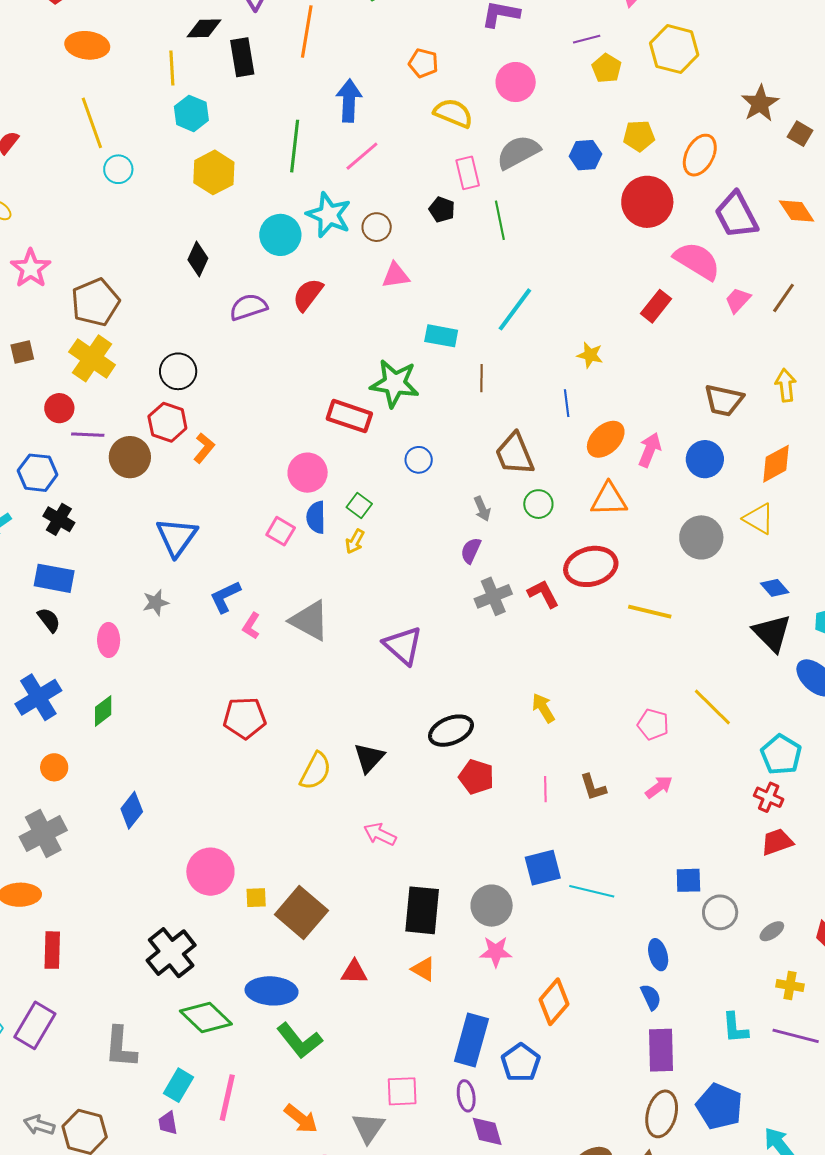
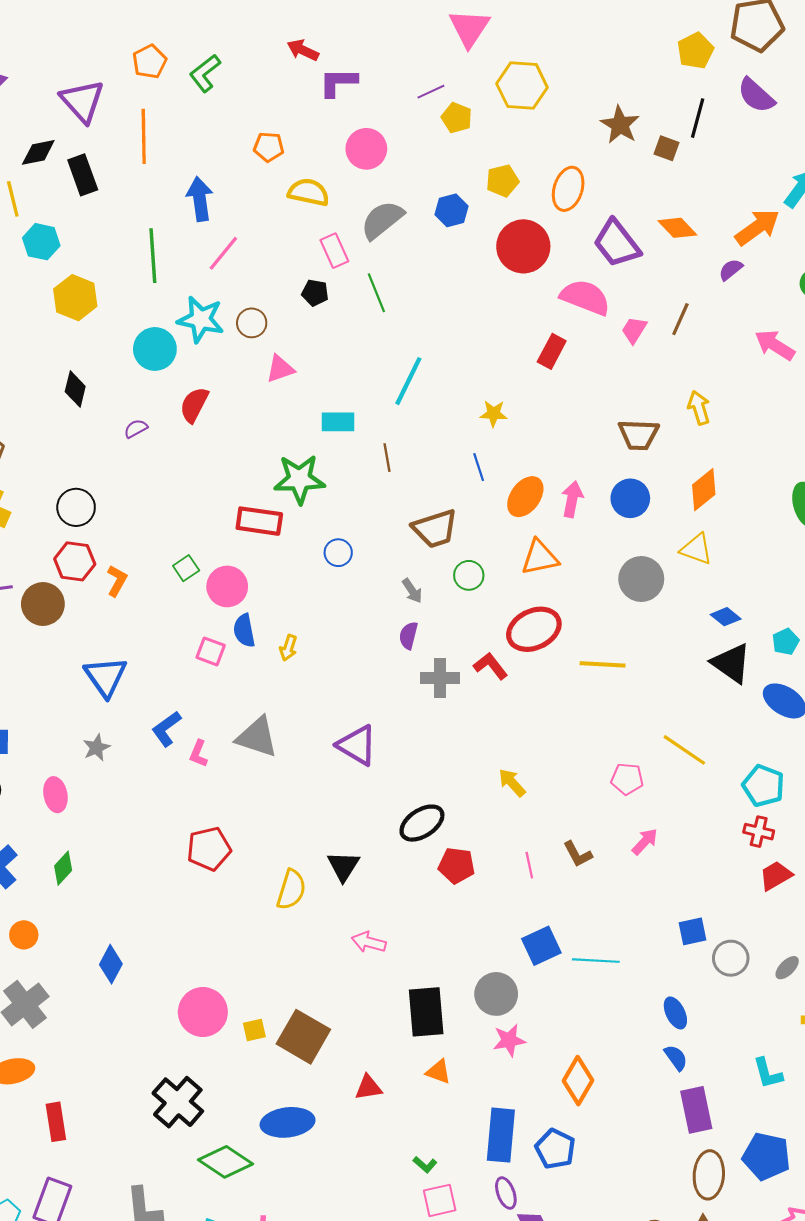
purple semicircle: (248, 307) -> (136, 429), size x0.6
brown trapezoid: (515, 454) -> (435, 529), turned -75
green square: (359, 506) -> (186, 568), moved, turned 30
gray cross: (493, 596) -> (440, 678), turned 33
green L-shape: (299, 1041) -> (425, 1165), moved, size x0.5

